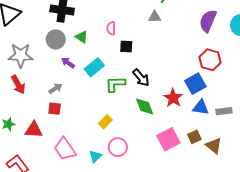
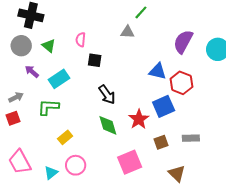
green L-shape: (115, 84) -> (48, 107), moved
blue triangle: (201, 107) -> (158, 71), moved
red square: (55, 109) -> (13, 118), turned -32
brown square: (194, 137) -> (161, 142), moved

